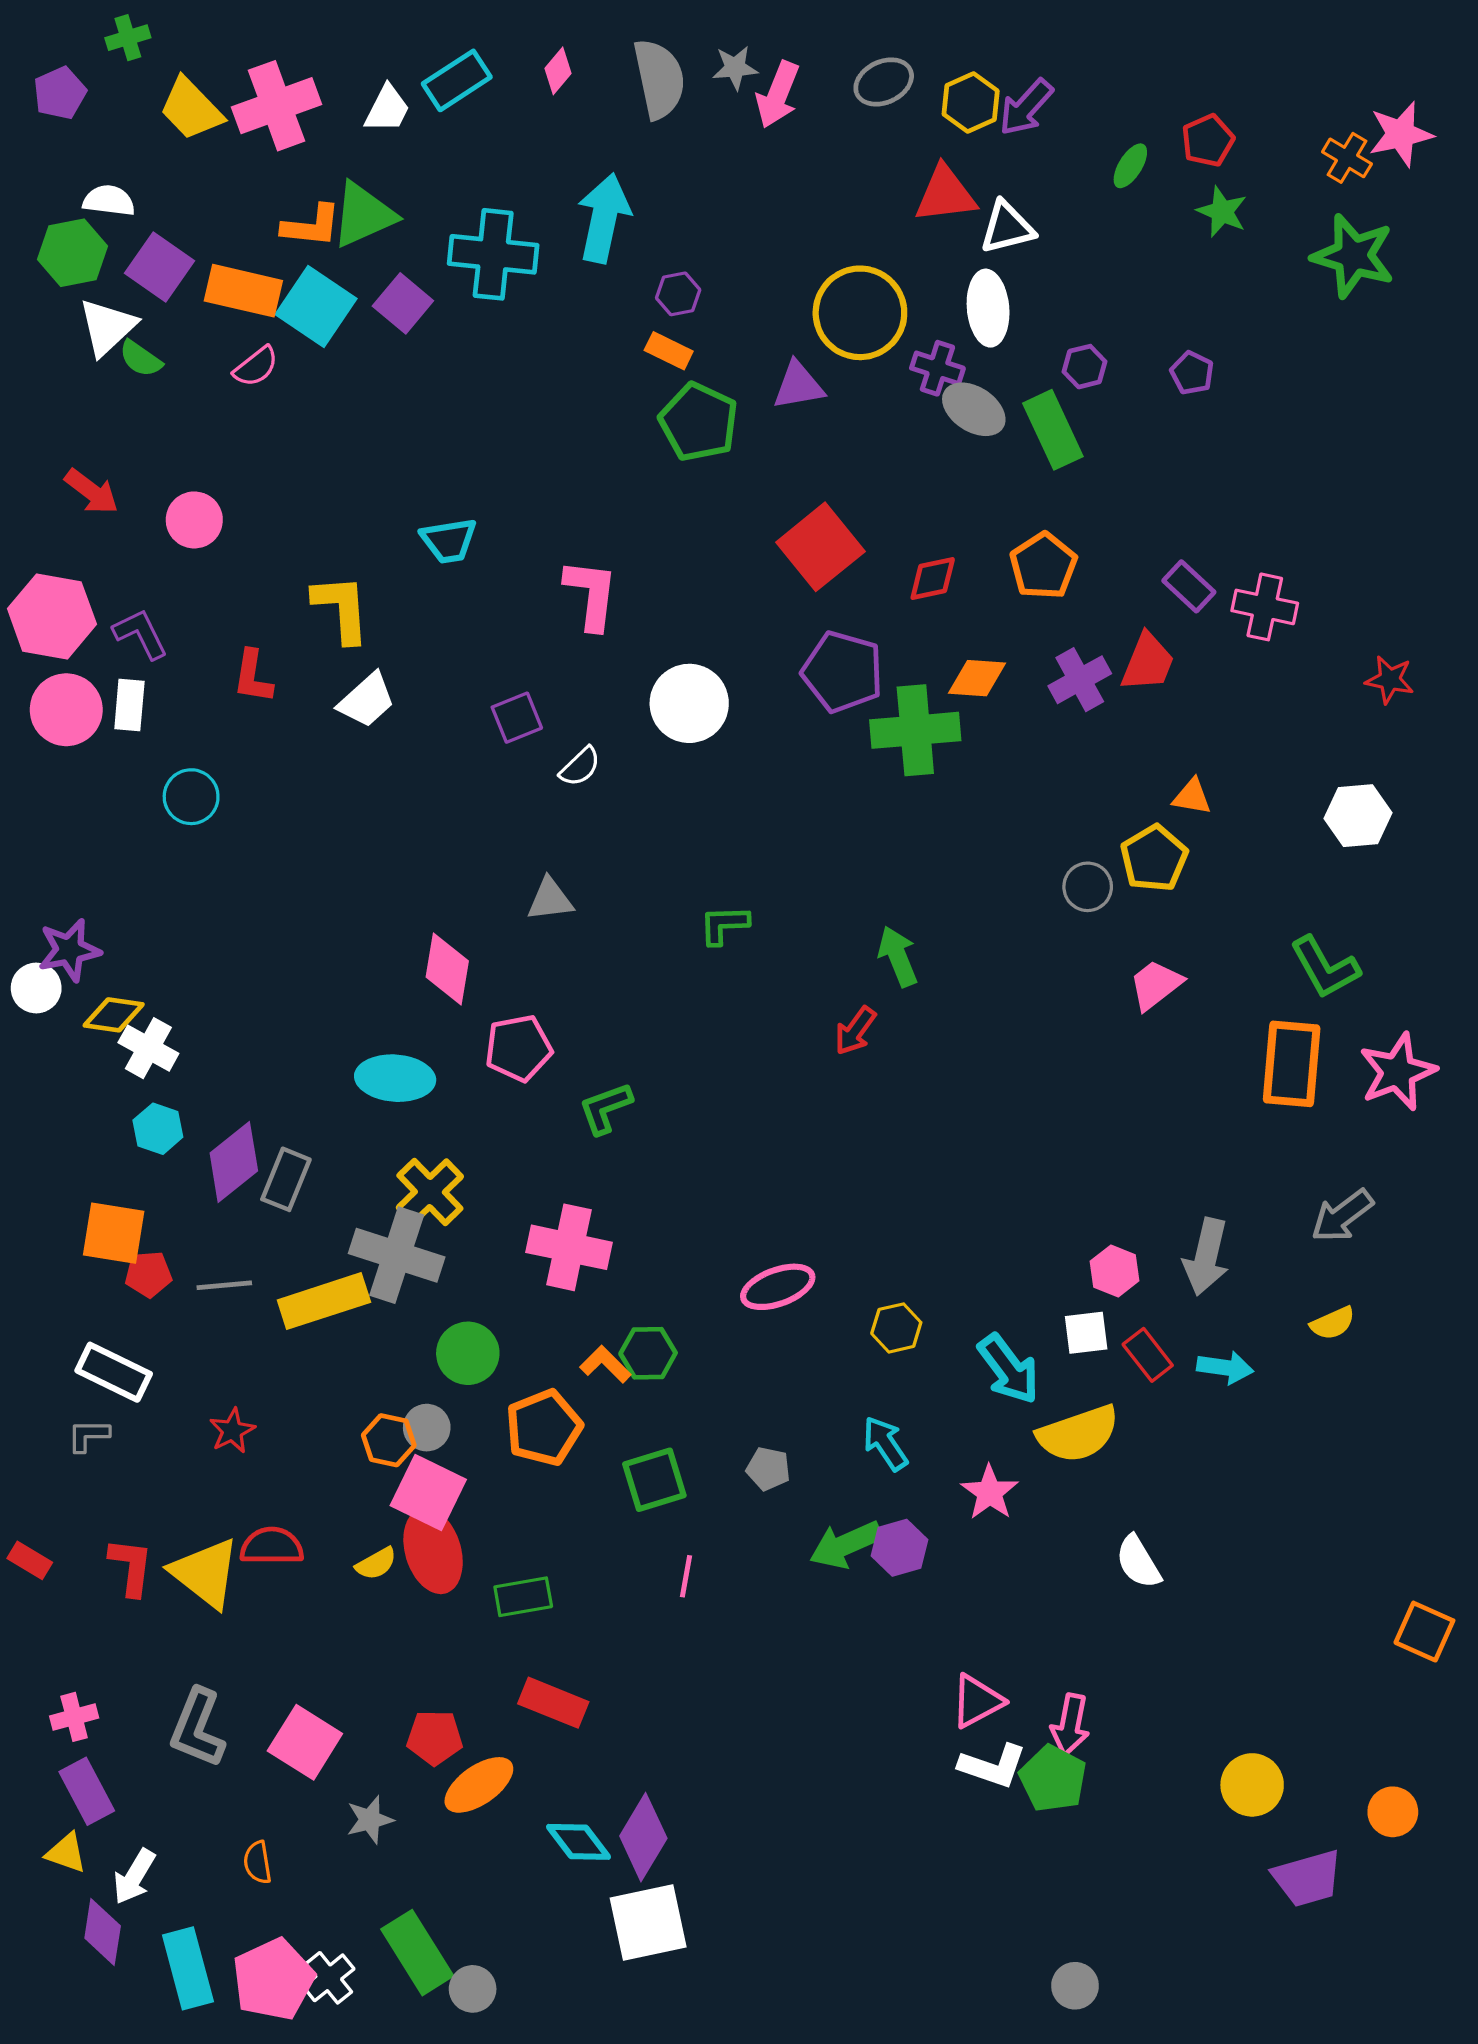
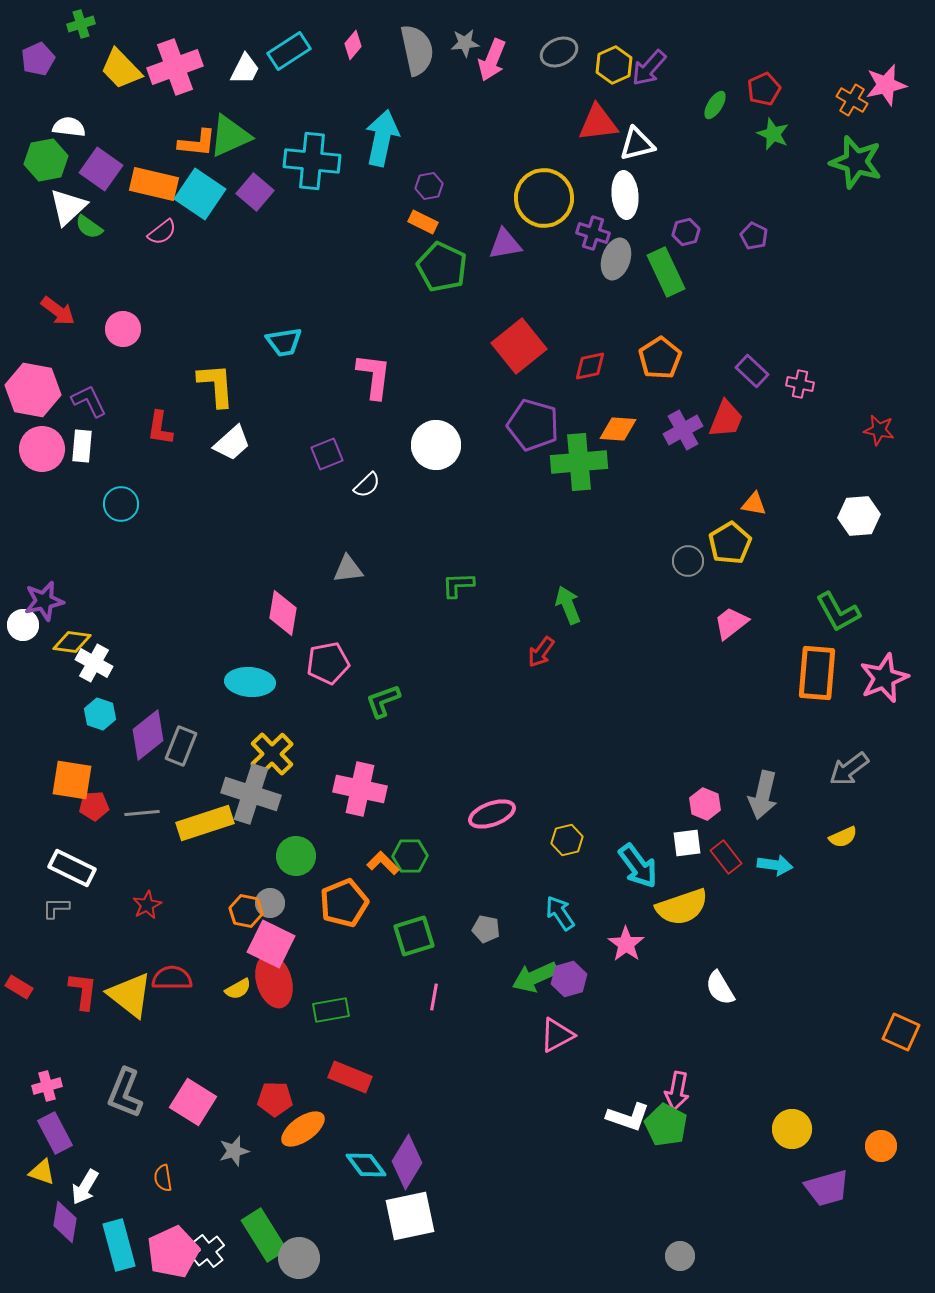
gray ellipse: (974, 409) -> (616, 259), turned 75
pink cross: (1265, 607) -> (800, 384), size x0.7
pink triangle: (977, 1701) -> (557, 1035), moved
gray circle: (473, 1989) -> (299, 1258), size x1.4

